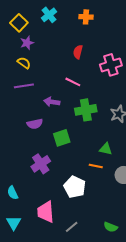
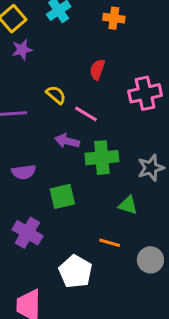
yellow semicircle: (24, 63) -> (56, 95), moved
purple arrow: (52, 102) -> (67, 141), moved
green triangle: (106, 149) -> (128, 205), moved
purple cross: (41, 164) -> (27, 233), turned -30

